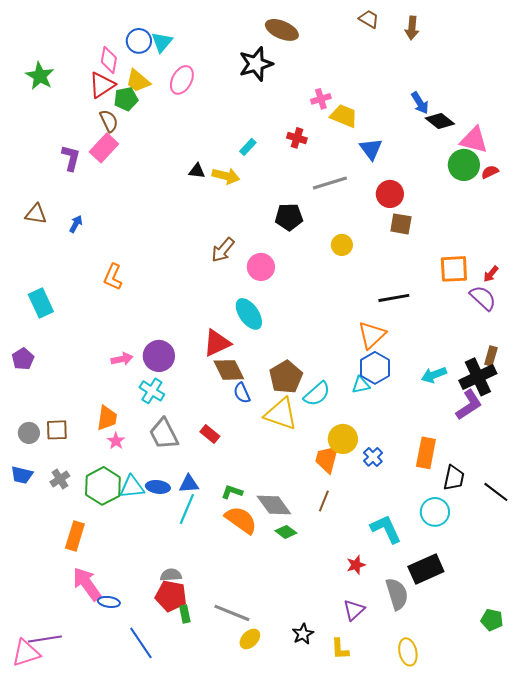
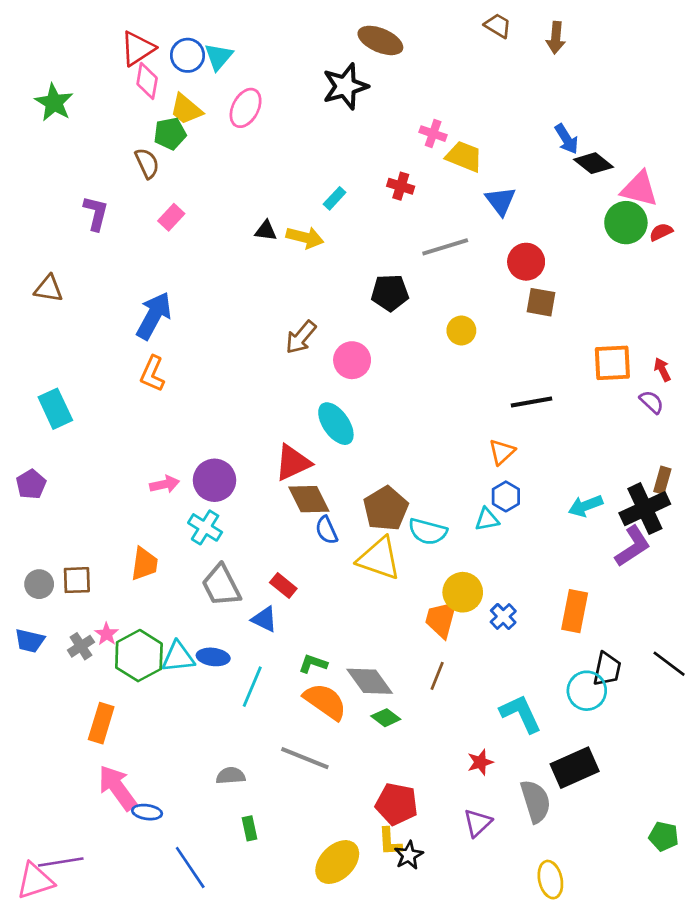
red triangle: (102, 85) -> (138, 49), moved
pink cross: (321, 99) -> (433, 134), turned 36
pink rectangle: (104, 148) -> (171, 217), moved, size x0.7
blue arrow: (76, 224) -> (154, 316), moved, size x2.0
red arrow: (491, 274) -> (662, 370), turned 114
purple semicircle: (483, 298) -> (652, 402), size x0.7
orange triangle: (372, 335) -> (502, 452), size x0.7
blue hexagon: (375, 368) -> (506, 496), size x0.7
cyan semicircle: (317, 394) -> (428, 532), turned 56
pink star: (116, 441) -> (107, 634), moved
black trapezoid: (454, 478) -> (607, 669), moved
blue triangle: (189, 484) -> (264, 619), moved, turned 30
red pentagon: (171, 596) -> (397, 804), moved
gray line: (232, 613) -> (305, 758), moved
yellow ellipse: (250, 639) -> (337, 862), size x1.6
yellow L-shape: (340, 649) -> (390, 842), moved

